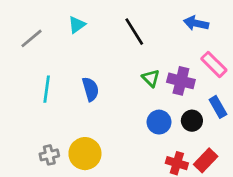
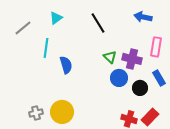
pink rectangle: (214, 64) -> (156, 47), turned 54
cyan line: (47, 89) -> (46, 48), moved
blue circle: (159, 122) -> (119, 78), moved

